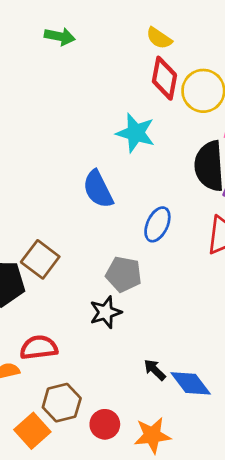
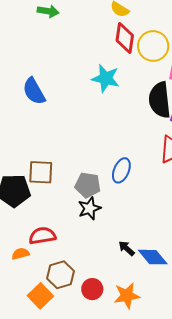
blue semicircle: (98, 189) -> (34, 91), moved
blue ellipse: (157, 224) -> (121, 170), moved
brown square: (40, 259) -> (41, 172), turned -32
gray pentagon: (124, 274) -> (88, 185), moved

